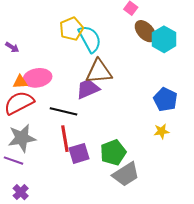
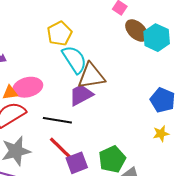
cyan semicircle: (90, 39) -> (74, 59), moved
red line: (65, 139) -> (61, 148), turned -32

